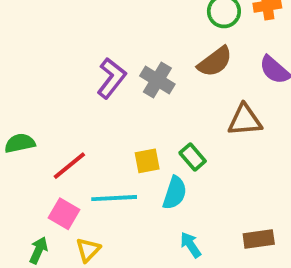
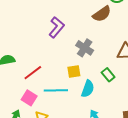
brown semicircle: (215, 62) -> (102, 14), moved
gray cross: (157, 80) -> (85, 48), moved
green rectangle: (193, 157) -> (108, 75), moved

